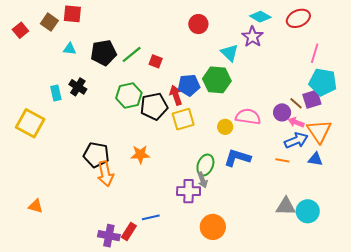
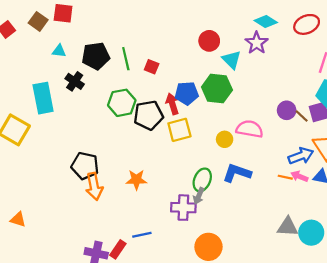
red circle: (198, 24) -> (209, 41), moved
green line: (132, 54) -> (126, 59), turned -65
black cross: (78, 87) -> (75, 81), moved
cyan rectangle: (56, 93) -> (43, 98), size x1.8
purple circle: (282, 112) -> (287, 110), moved
pink arrow: (296, 122) -> (299, 176), moved
orange star: (140, 154) -> (136, 180), moved
gray arrow: (202, 180) -> (199, 196), turned 42

